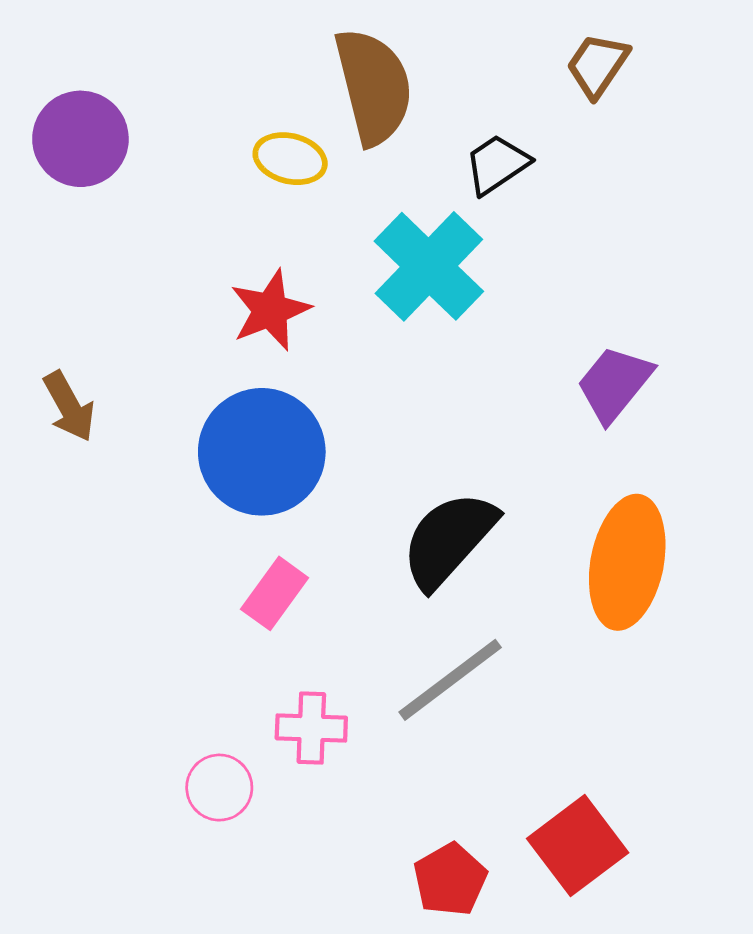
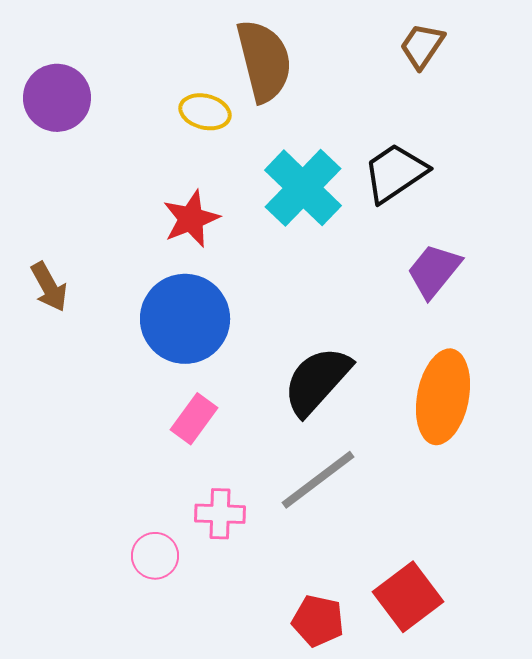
black trapezoid: (497, 164) -> (395, 173), moved, size x1.4
red pentagon: (450, 880) -> (318, 621), turned -30

